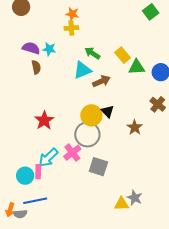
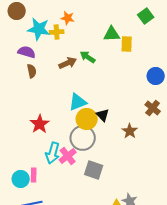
yellow cross: (71, 28) -> (57, 32), moved
cyan star: (49, 49) -> (39, 29), moved, size x1.6
yellow rectangle: (123, 55) -> (127, 44), moved, turned 42
green triangle: (137, 67) -> (112, 34), moved
cyan triangle: (82, 70) -> (78, 102), moved
brown arrow: (101, 81) -> (68, 63), moved
cyan arrow: (48, 158) -> (53, 153), moved, turned -30

